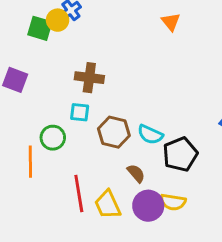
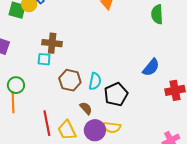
cyan square: (80, 112) -> (44, 59), moved
cyan semicircle: (150, 135) -> (95, 81), turned -102
green circle: (53, 138) -> (16, 85), moved

